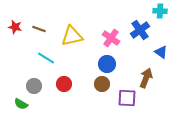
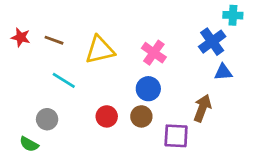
cyan cross: (160, 11) -> (233, 15), moved
blue cross: (140, 30) -> (212, 42), moved
blue triangle: (161, 52) -> (223, 72), turned -40
red circle: (64, 84) -> (107, 116), moved

